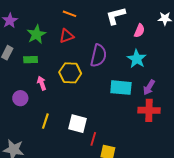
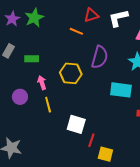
orange line: (70, 14) -> (76, 31), moved
green star: (36, 34) -> (34, 18), moved
red triangle: (67, 36) -> (91, 15), moved
yellow line: (45, 121) -> (48, 105), moved, turned -35

